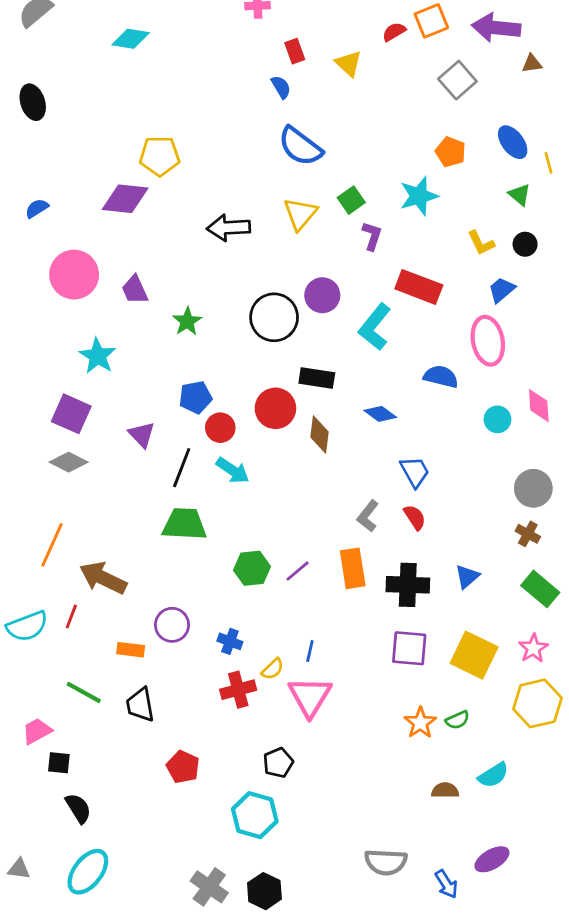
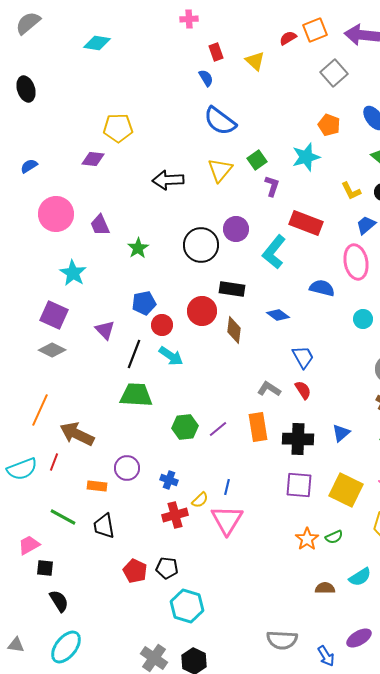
purple diamond: (125, 199) -> (93, 159), size x0.7
gray L-shape: (368, 516) -> (269, 389), turned 85
black pentagon: (278, 763) -> (167, 568), moved, turned 30

